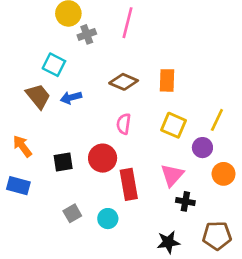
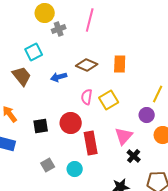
cyan square: (54, 65) -> (34, 52), turned 36
blue arrow: (71, 98) -> (59, 77), moved
yellow square: (174, 125) -> (109, 100), moved, turned 36
black cross: (185, 201) -> (134, 156), turned 32

